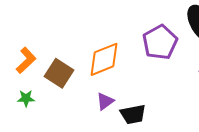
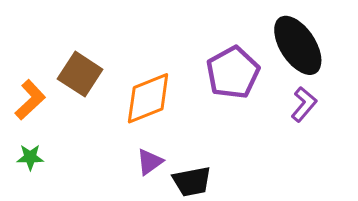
brown square: (59, 73) -> (80, 74), moved

